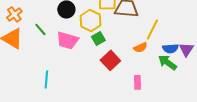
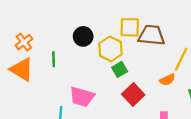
green line: (40, 29) -> (54, 59), turned 40
pink trapezoid: (67, 40) -> (82, 97), moved

